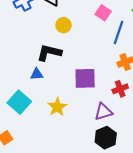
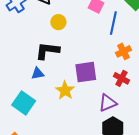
red cross: (120, 89) -> (121, 78), turned -35
yellow star: (57, 107) -> (65, 90), moved

